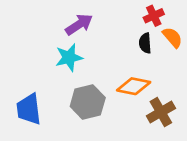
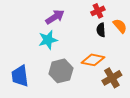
red cross: (154, 16) -> (98, 11), moved

